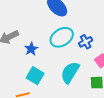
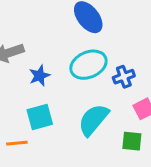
cyan square: (35, 76) -> (40, 117), turned 36

